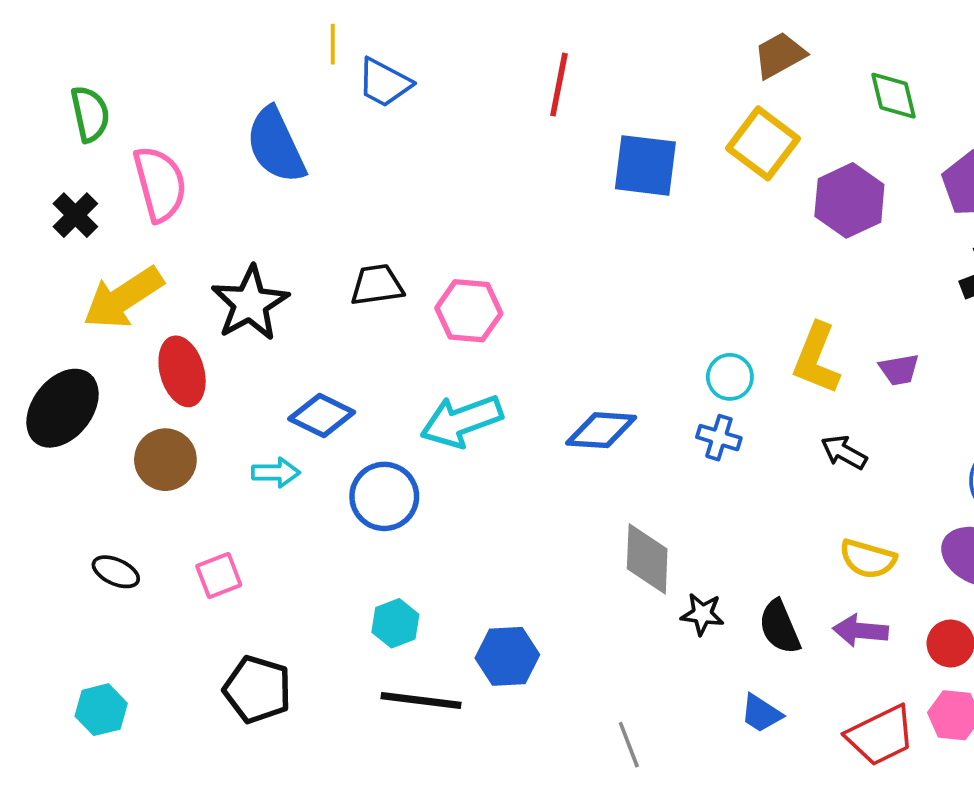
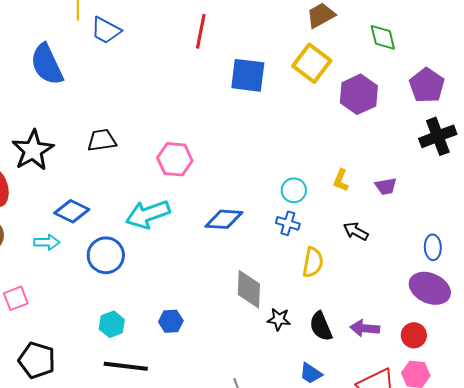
pink hexagon: (469, 311) -> (175, 159), moved
yellow L-shape: (816, 359) -> (341, 180), size x0.6
yellow semicircle: (868, 559) -> (313, 262), moved, turned -96
blue hexagon: (507, 656) -> (171, 321), moved, size x0.7

